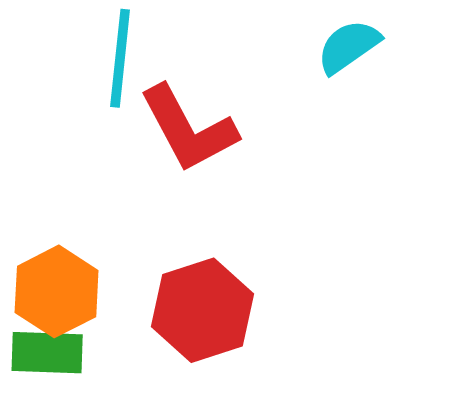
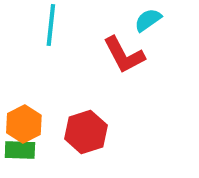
red L-shape: (188, 129) -> (124, 55), moved

